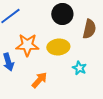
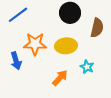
orange arrow: (39, 80) -> (60, 78), moved

